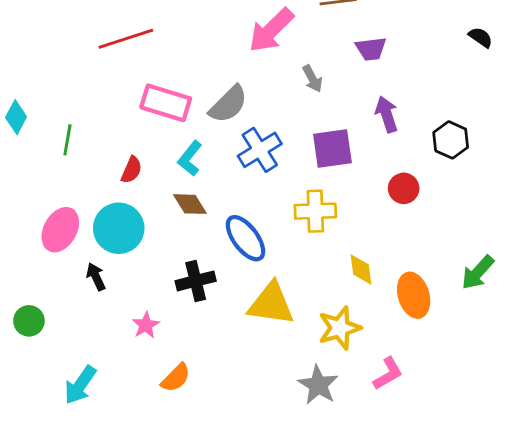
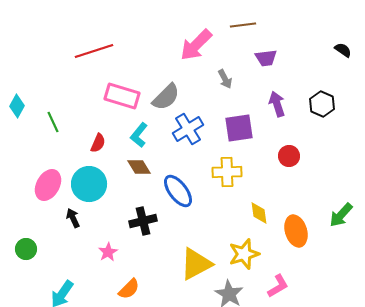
green line: (67, 140) -> (53, 122), turned -35
black hexagon: (451, 140) -> (322, 104), moved
yellow triangle: (271, 304) -> (196, 264), moved, turned -36

